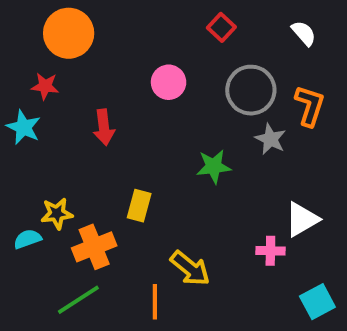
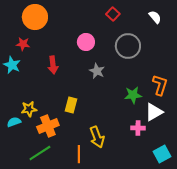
orange L-shape: (310, 106) -> (160, 85), moved
gray star: (270, 139) -> (97, 71), moved
green star: (214, 166) -> (133, 95), moved
yellow arrow: (190, 268) -> (97, 137), turned 30

